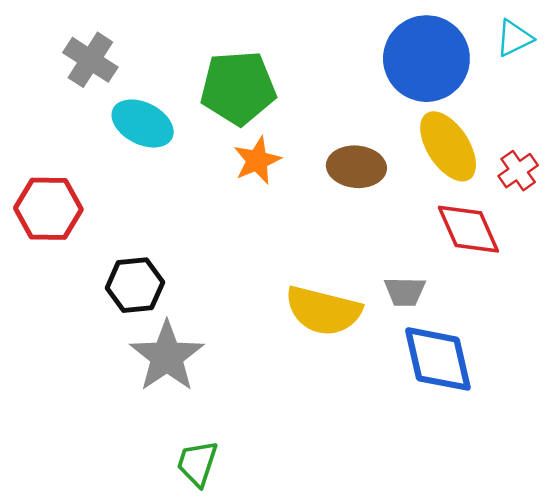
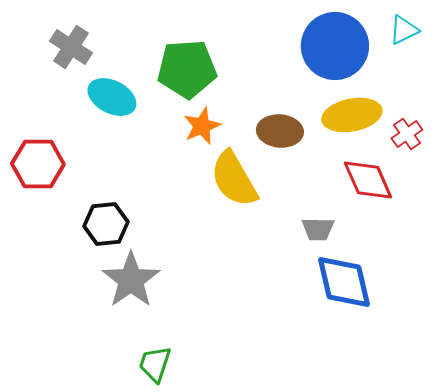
yellow ellipse: (448, 146) -> (352, 115), turned -68
yellow semicircle: (323, 311) -> (234, 179), moved, turned 46

